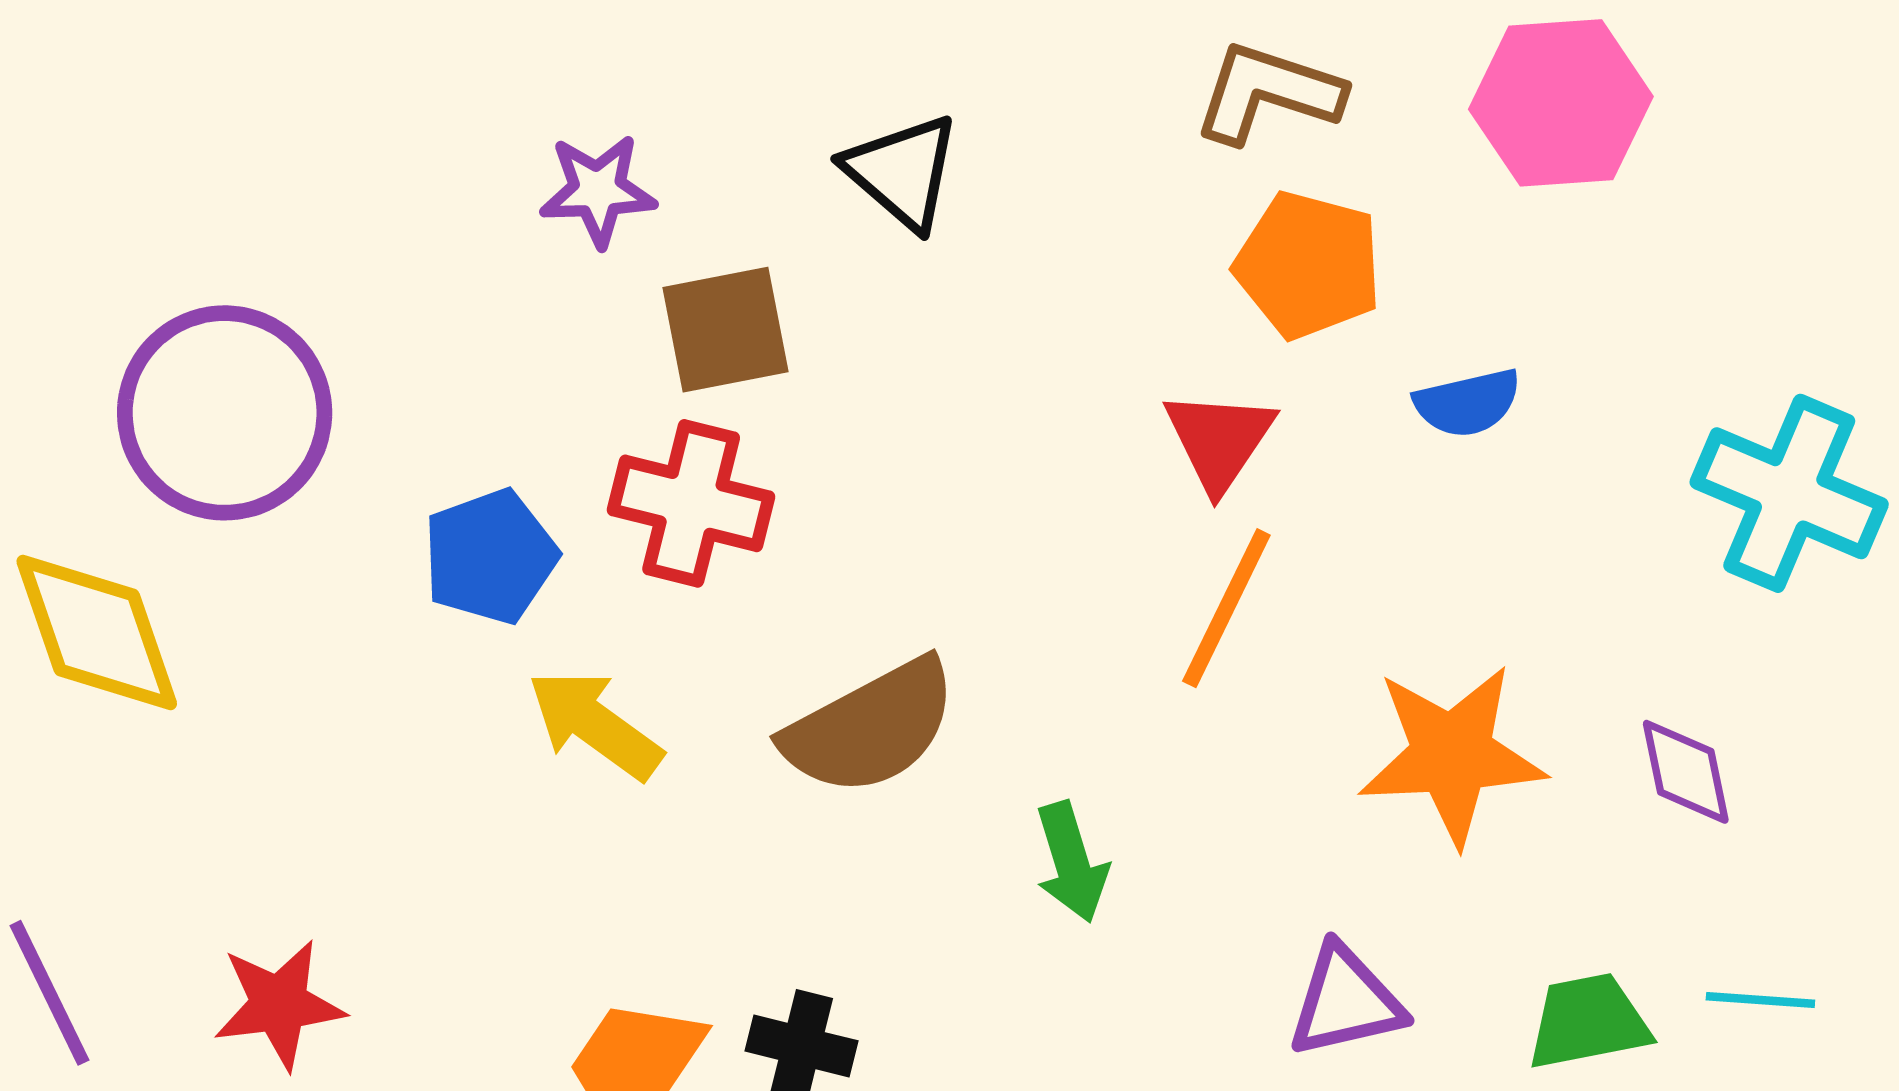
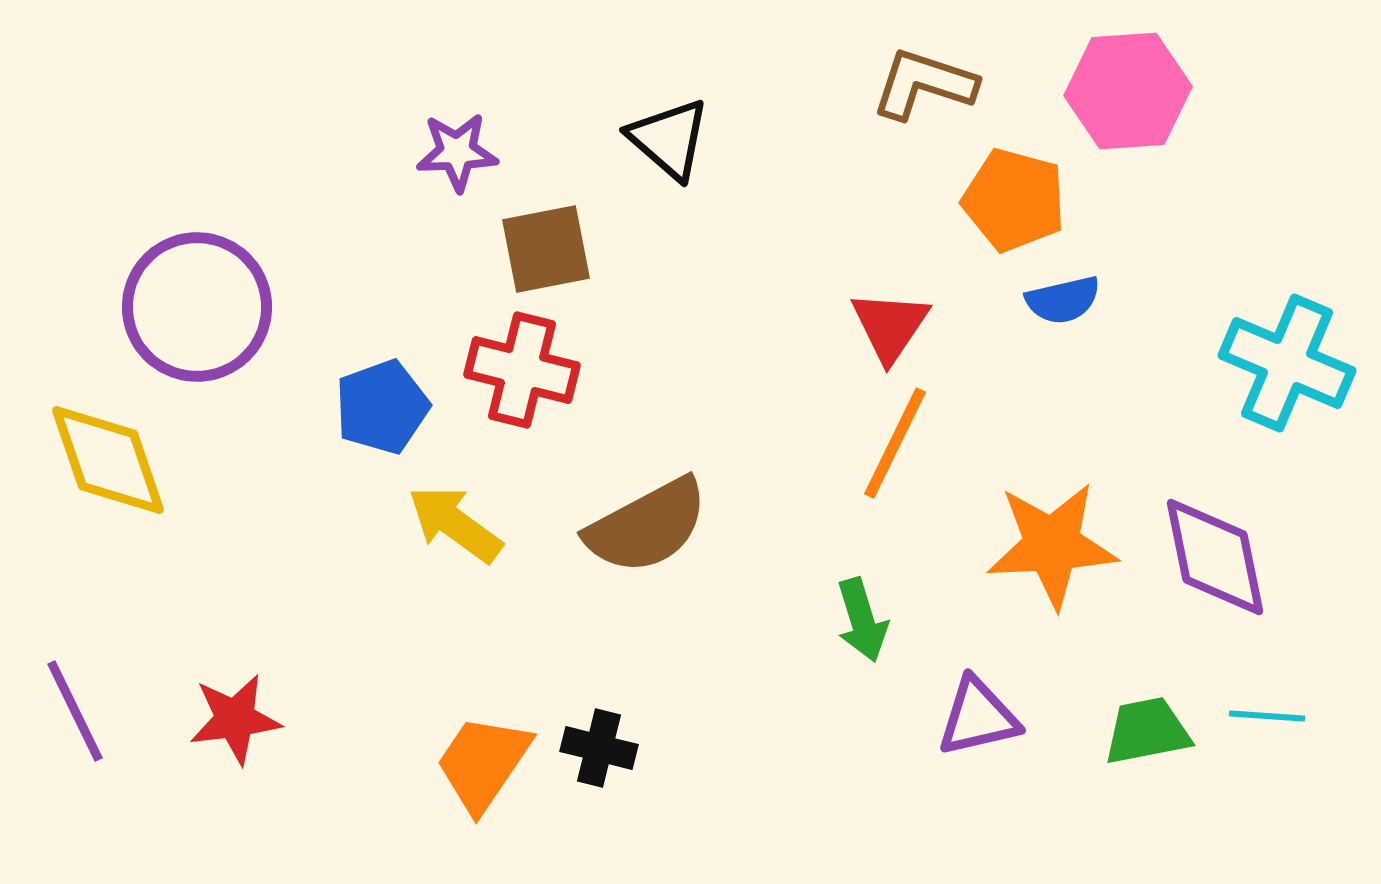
orange pentagon: (1308, 265) -> (1014, 200), moved
purple diamond: (1686, 772) -> (1215, 557), size x1.6
green arrow: (1071, 862) -> (862, 620), moved

